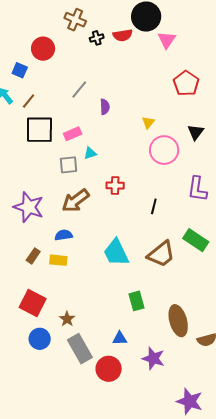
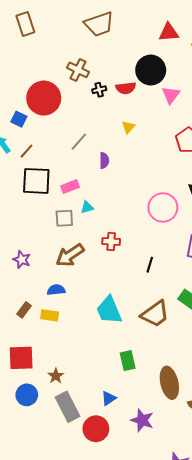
red circle: (43, 49) -> (44, 98), size x1.4
yellow triangle: (148, 122) -> (128, 127), moved
purple star: (29, 207) -> (22, 260), size x0.6
red square: (33, 303) -> (21, 358), turned -32
blue triangle: (120, 338) -> (109, 398), turned -35

